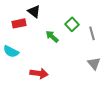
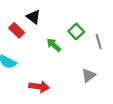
red rectangle: (19, 23) -> (17, 30), turned 56
gray triangle: (94, 63) -> (89, 75), moved, turned 32

